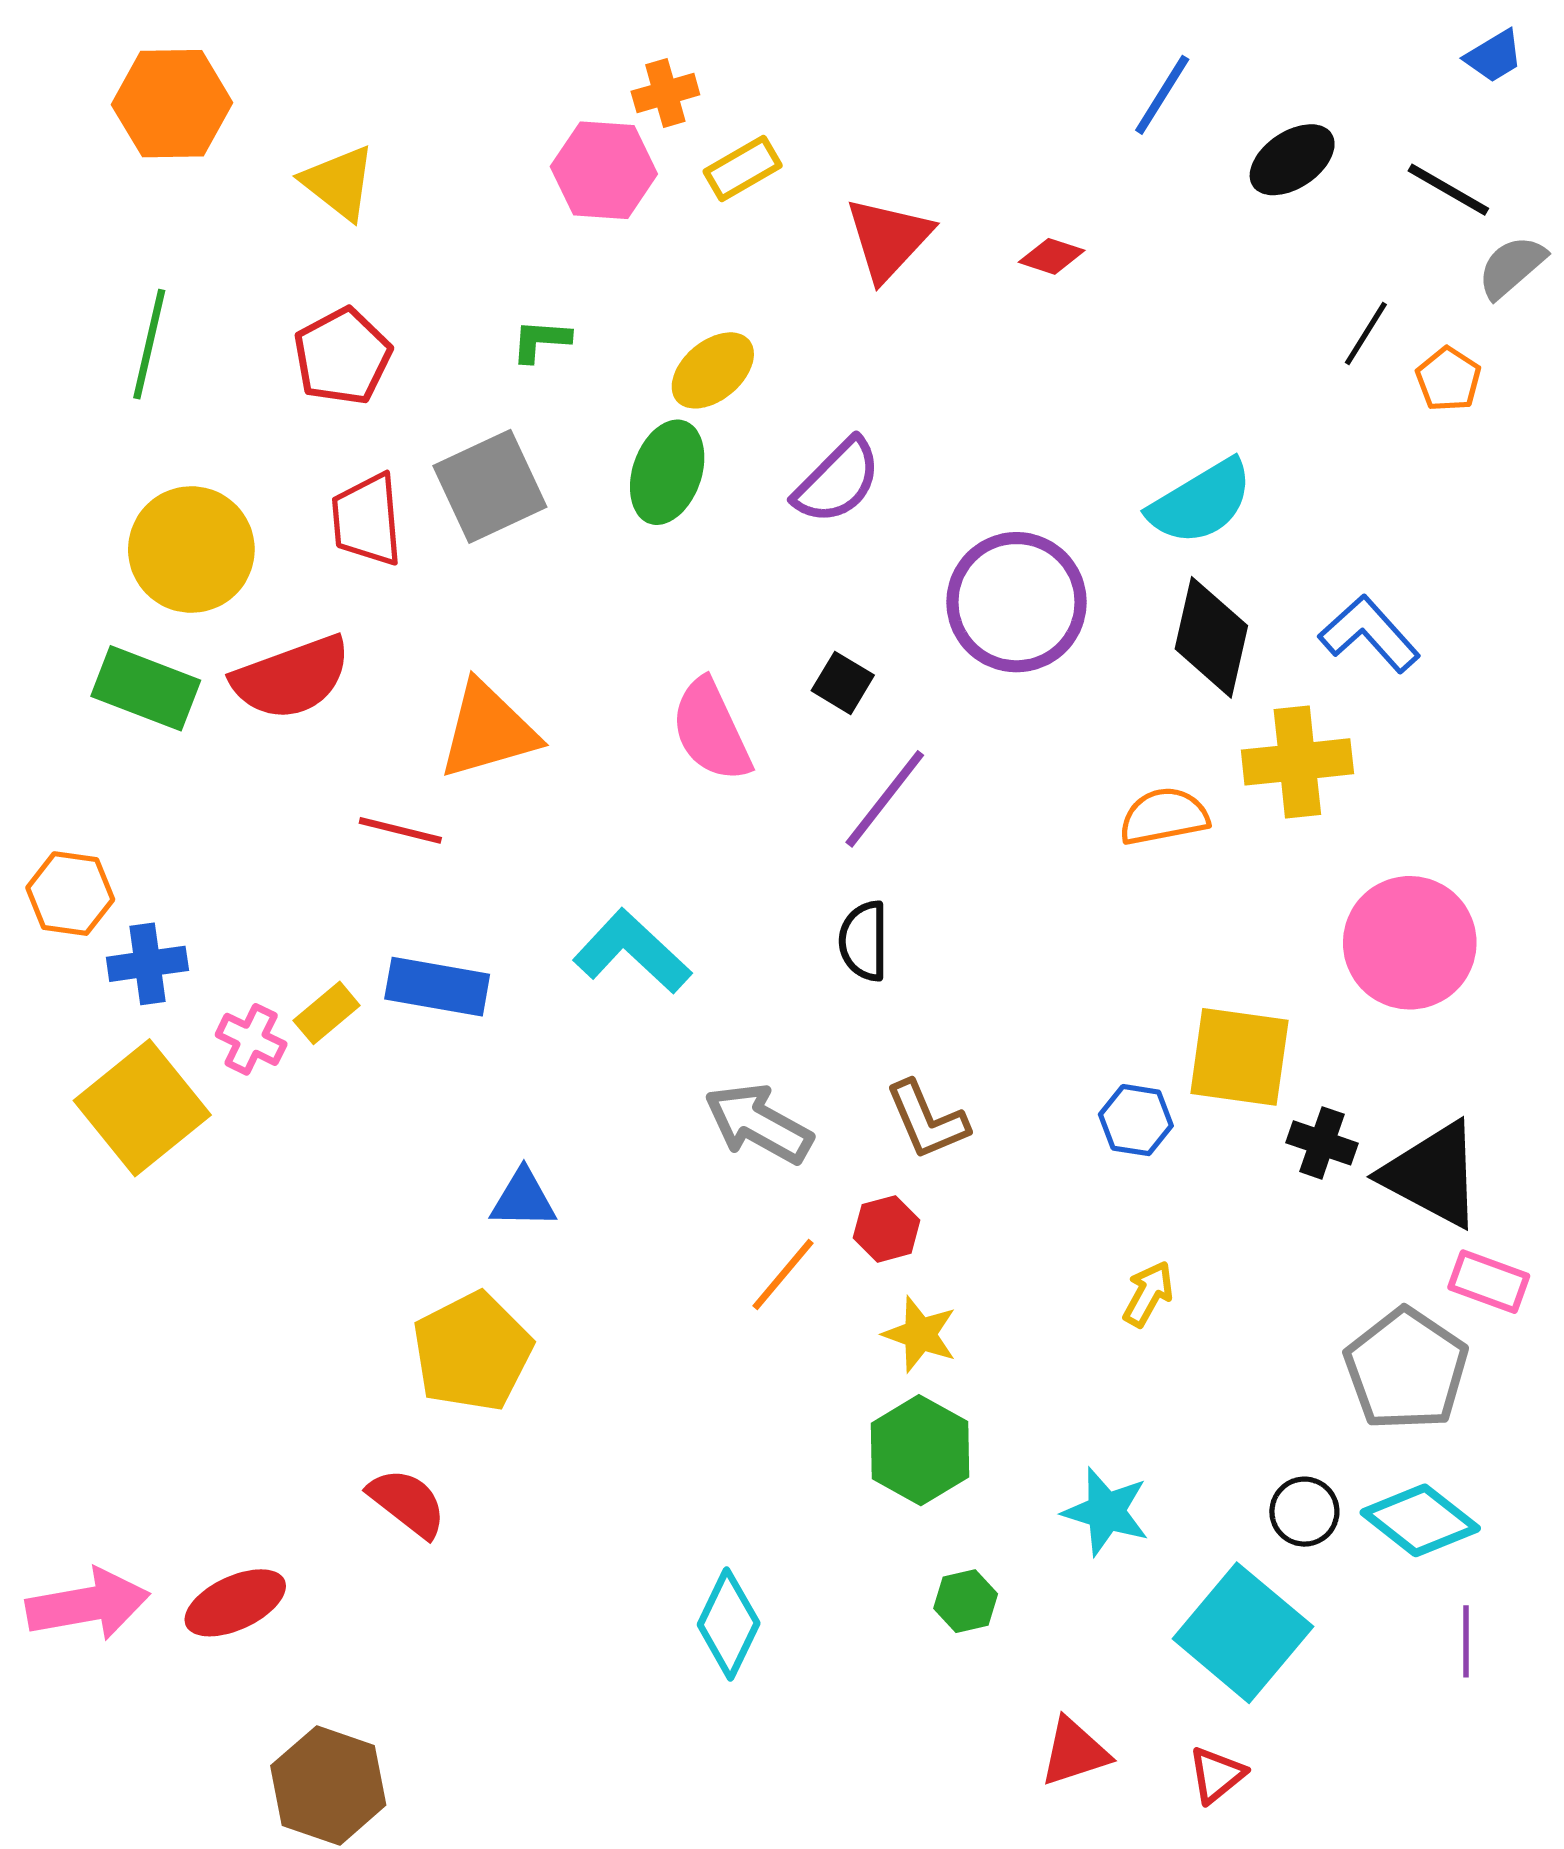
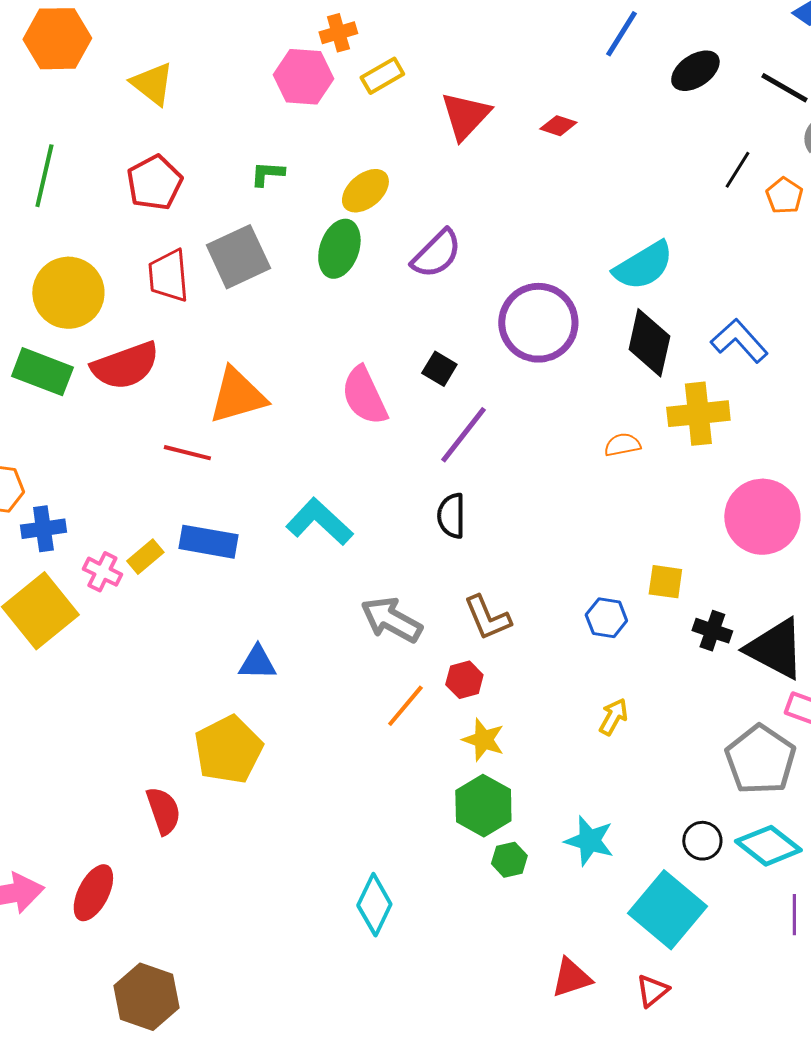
orange semicircle: (1164, 816) -> (622, 445), size x0.7
yellow square: (1239, 1057) -> (665, 582), size x0.6
red semicircle: (407, 1503) -> (163, 811), moved, turned 33
green hexagon: (966, 1601) -> (509, 860), moved
red ellipse: (235, 1603) -> (93, 893), turned -38

